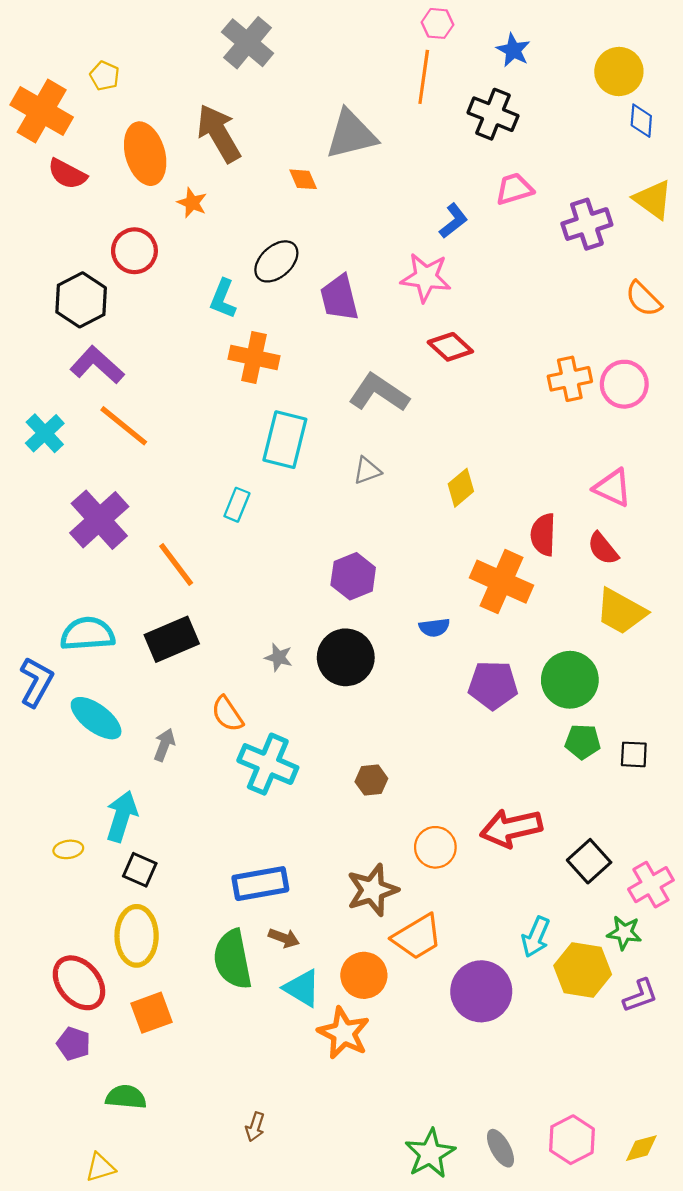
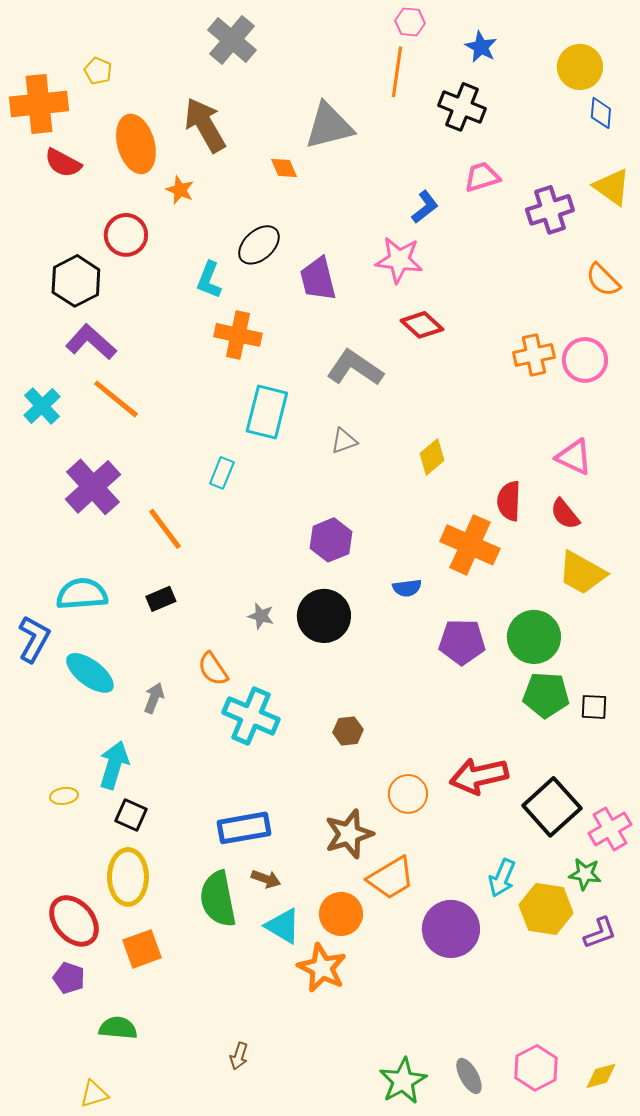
orange cross: (42, 111) -> (39, 104), turned -36
black rectangle: (172, 639) -> (161, 599), size x0.6
green pentagon: (583, 742) -> (546, 695), size x1.4
black square: (589, 861) -> (552, 807), size x1.4

